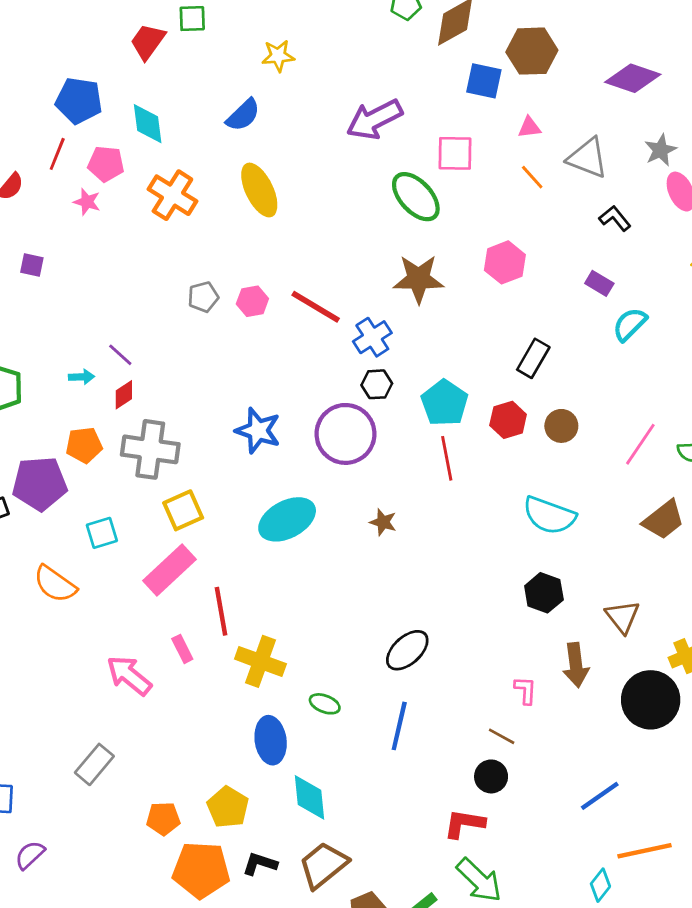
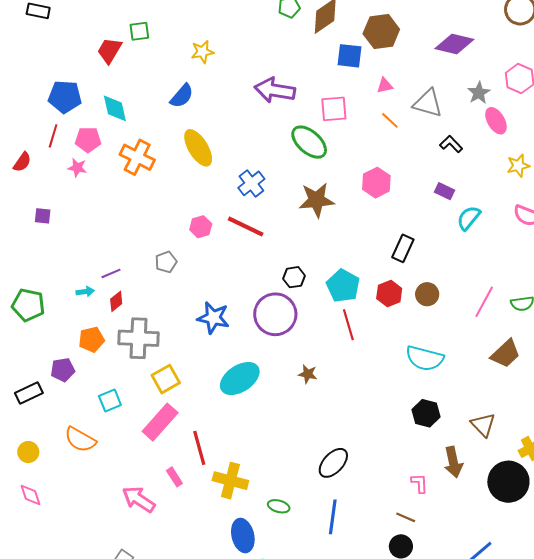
purple arrow: (374, 119) -> (275, 90), turned 42
gray pentagon: (203, 297) -> (166, 262), moved
blue cross: (372, 337) -> (251, 183), moved
purple line: (120, 355) -> (111, 273), turned -60
purple pentagon: (40, 484) -> (63, 370), size x0.6

